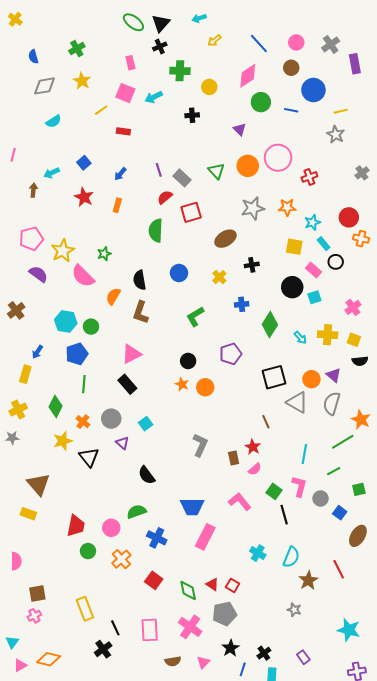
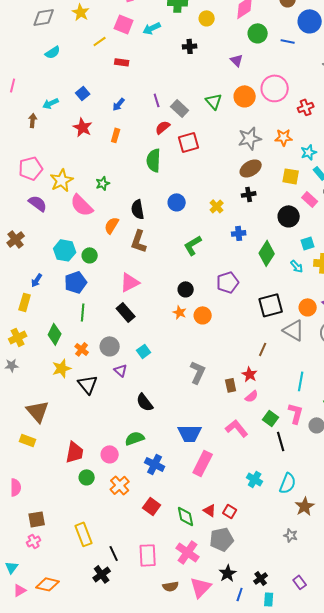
brown ellipse: (225, 239) -> (251, 168), moved
cyan square: (314, 297) -> (308, 243), moved
brown line: (266, 422) -> (263, 349), turned 48
pink triangle: (203, 662) -> (201, 587), size x1.6

